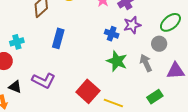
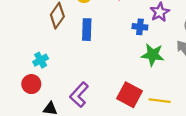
blue rectangle: (58, 38) -> (87, 30), moved
purple L-shape: (44, 81) -> (79, 95), turned 120

